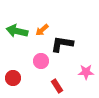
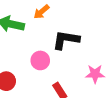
orange arrow: (42, 30) -> (41, 12), moved

